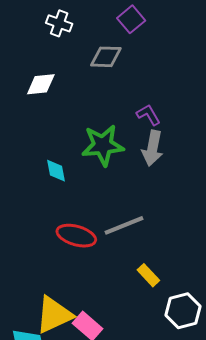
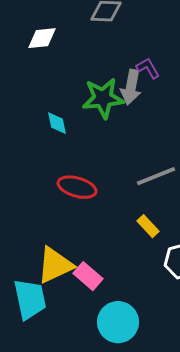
gray arrow: (152, 148) -> (131, 87), moved
gray line: (124, 225) -> (156, 176), moved

